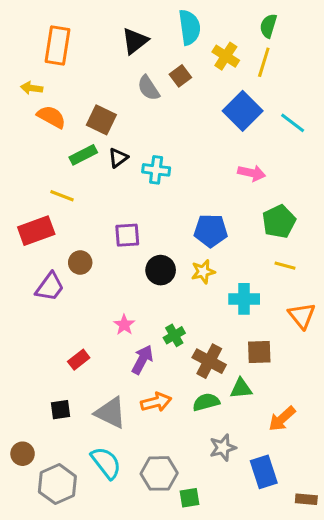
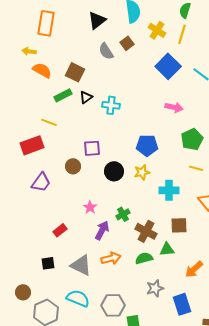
brown circle: (80, 263) -> (73, 166), moved
cyan semicircle: (106, 463) -> (78, 298), turned -30

